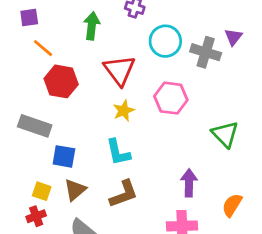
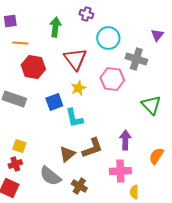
orange line: (43, 48) -> (20, 43), turned -35
gray cross: (206, 52) -> (136, 59), moved
blue square: (64, 156) -> (54, 102), moved, turned -30
brown triangle: (75, 190) -> (67, 154), moved
brown L-shape: (124, 194) -> (92, 148), moved

